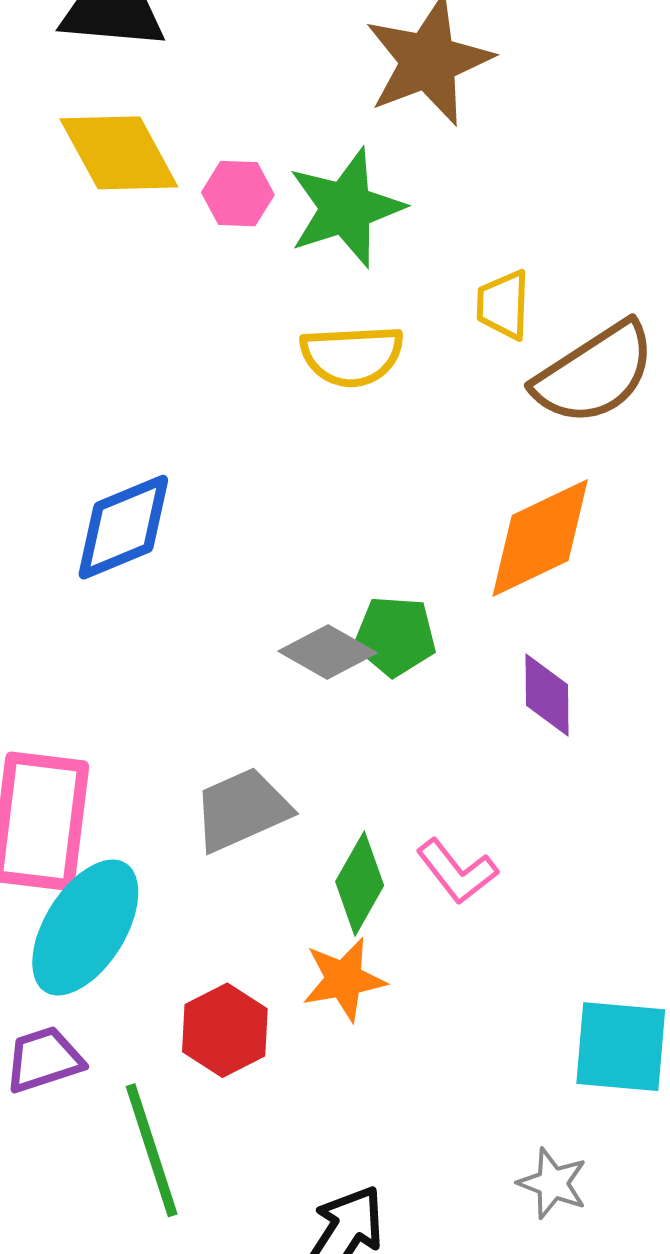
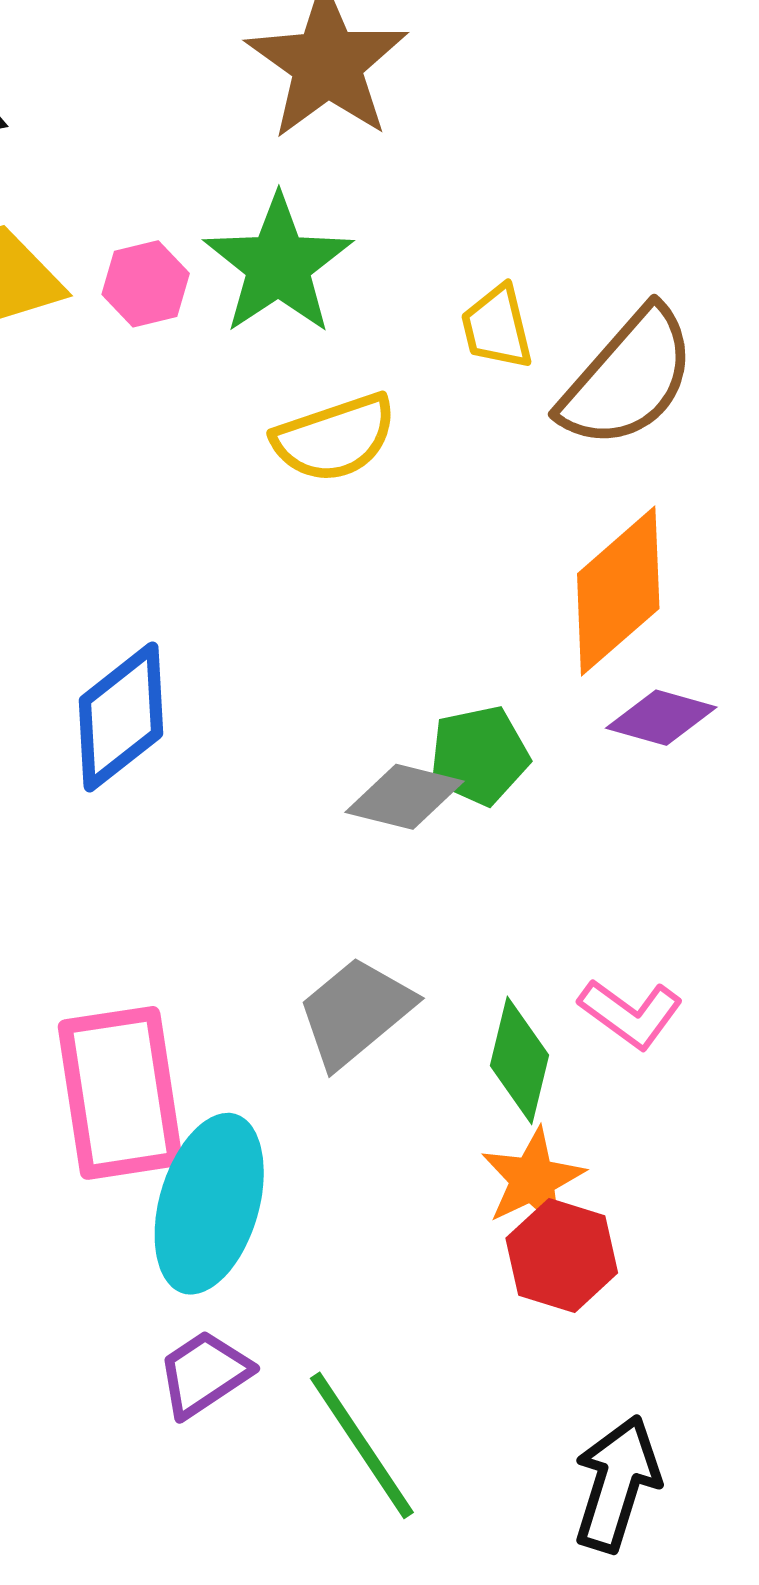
purple diamond: (547, 695) -> (661, 718), moved, turned -58
red hexagon: (225, 1030) -> (562, 1256), moved

